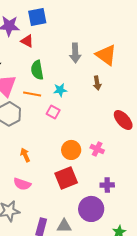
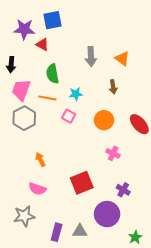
orange triangle: (106, 55) -> (122, 59), size x0.7
orange circle: (71, 150) -> (104, 120), moved
purple cross: (107, 185) -> (123, 190), turned 32

